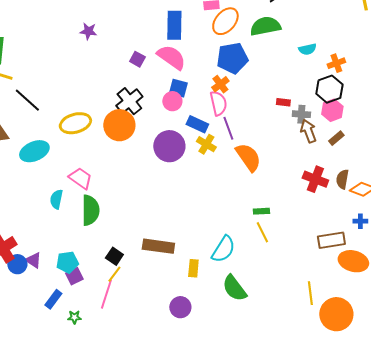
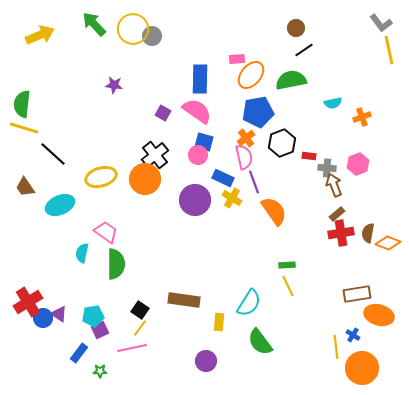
black hexagon: (329, 89) -> (282, 143), moved
brown rectangle: (336, 138) -> (337, 214), moved
red cross: (315, 179) -> (341, 233), turned -30
blue cross: (360, 221) -> (353, 335), moved, turned 32
pink line: (106, 294) -> (132, 348), turned 60

